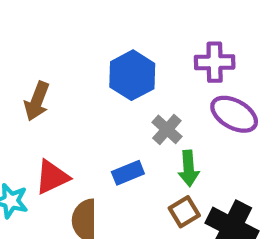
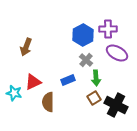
blue hexagon: (132, 75) -> (83, 35), moved

